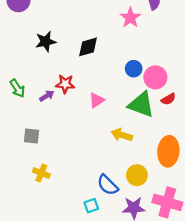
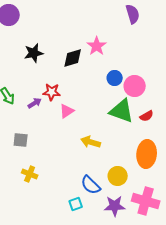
pink star: (130, 18) -> (97, 46), moved
red semicircle: (168, 99) -> (147, 116), moved
pink triangle: (97, 100) -> (67, 111), moved
yellow arrow: (122, 135) -> (91, 142), moved

